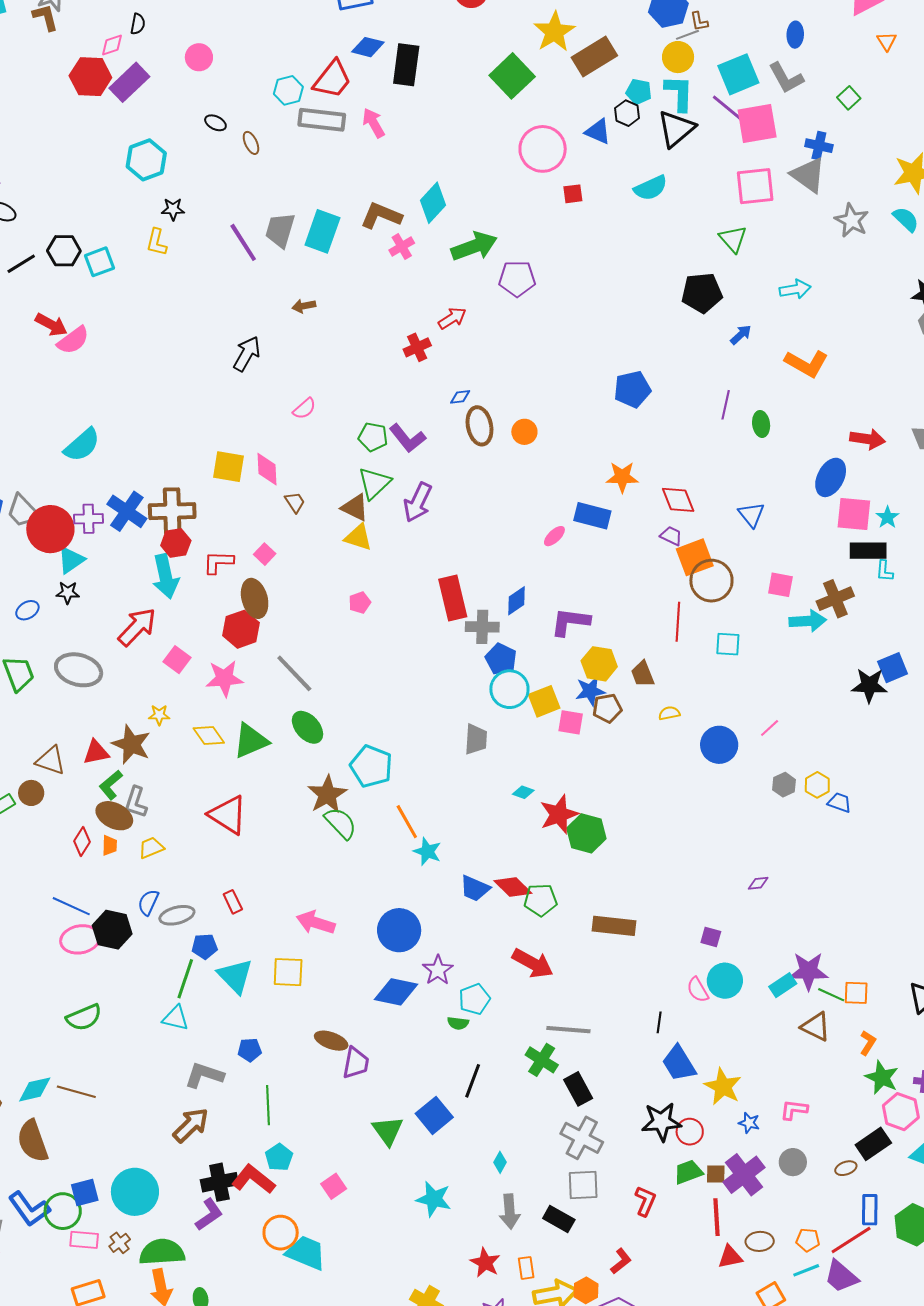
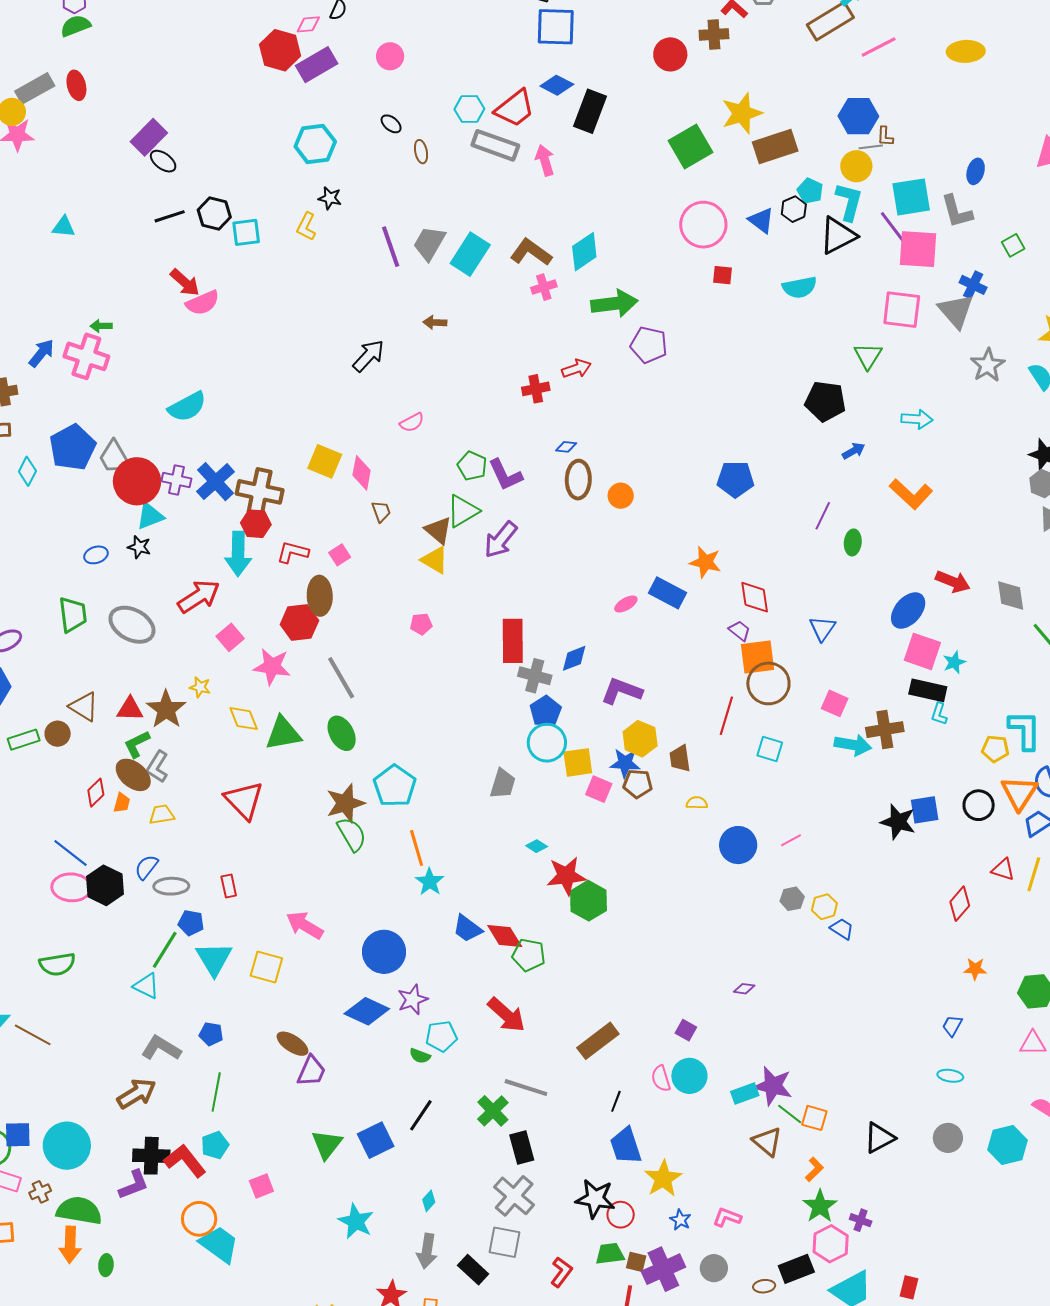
brown rectangle: (614, 926) -> (598, 1041), moved, turned -57

